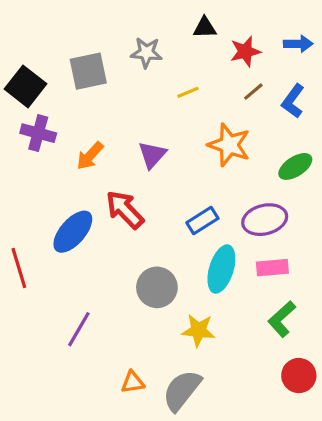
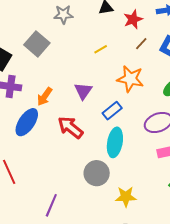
gray star: (146, 53) -> (63, 14), moved
gray square: (88, 71) -> (37, 44), turned -30
blue rectangle: (202, 220) -> (112, 111), moved
blue ellipse: (73, 232) -> (27, 122), moved
cyan ellipse: (221, 269) -> (115, 142), moved

